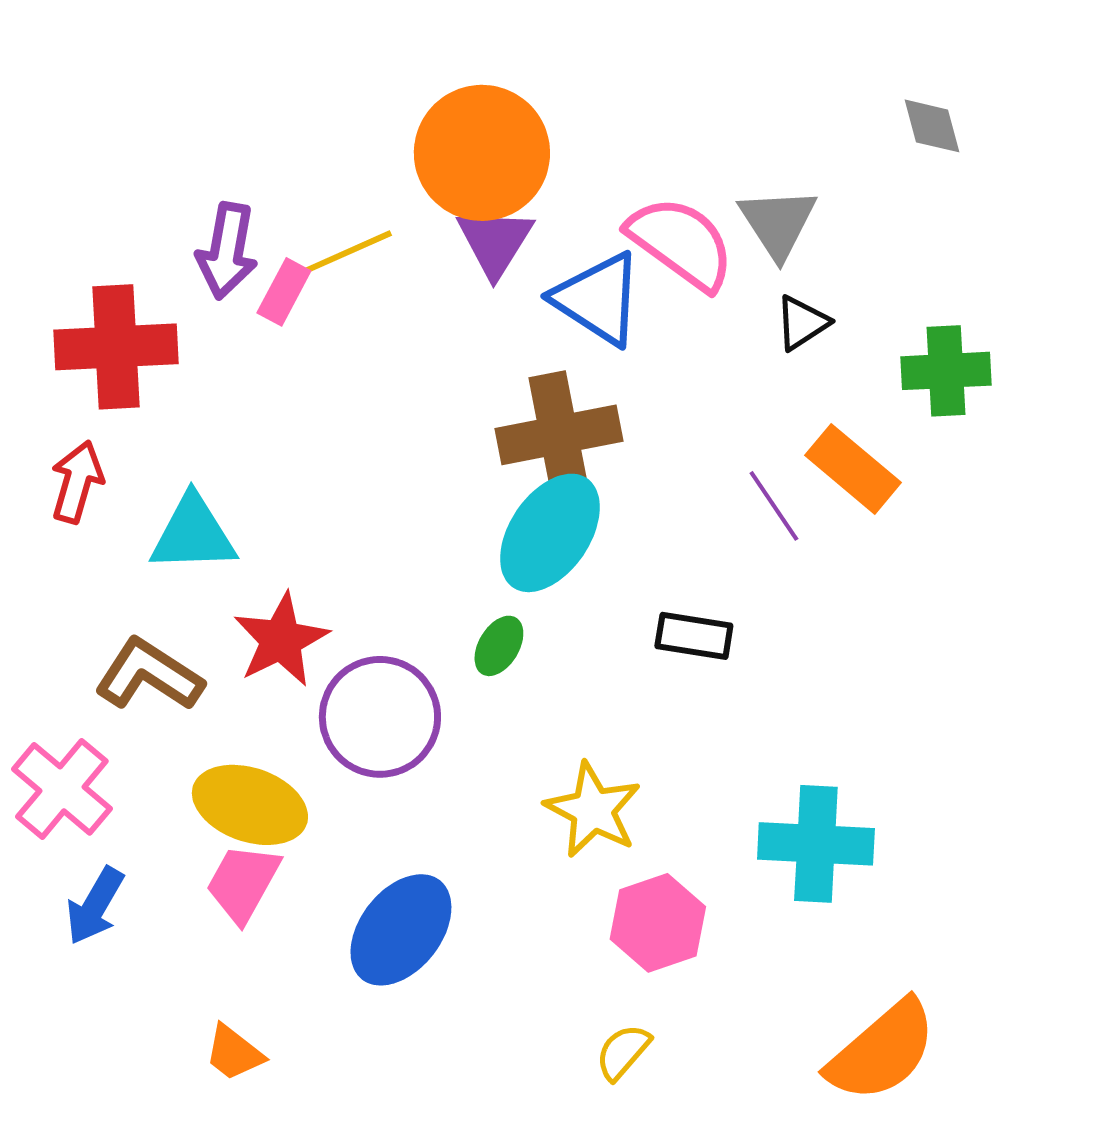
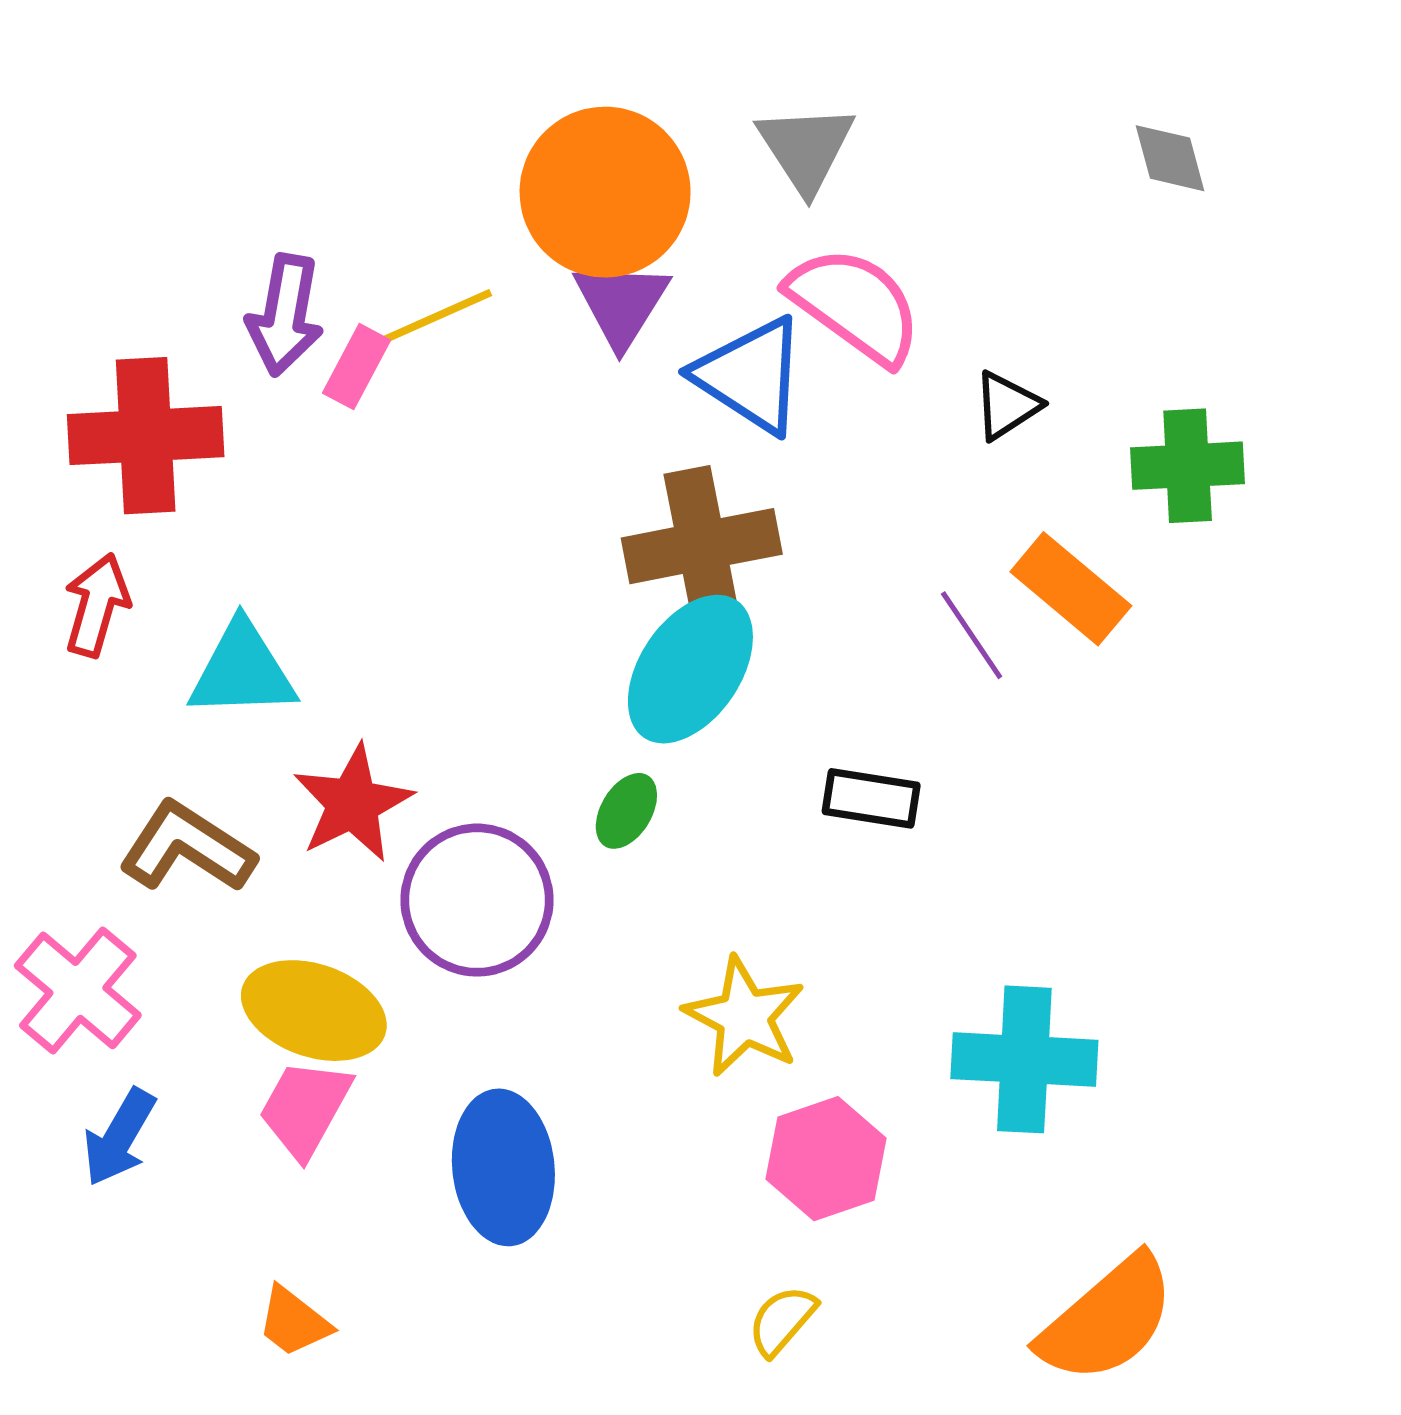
gray triangle: (778, 223) -> (806, 148), moved
blue ellipse: (401, 930) -> (503, 1167), turned -44

